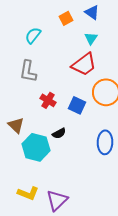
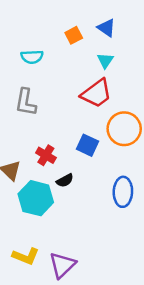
cyan semicircle: (33, 35) -> (32, 57), turned -132
red cross: (48, 100) -> (46, 155), moved

